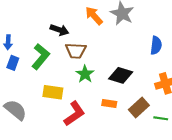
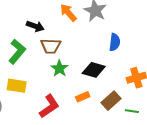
blue semicircle: (156, 45) -> (115, 42), moved
yellow rectangle: (53, 92) -> (17, 86), moved
orange rectangle: (109, 104) -> (83, 97), turned -32

